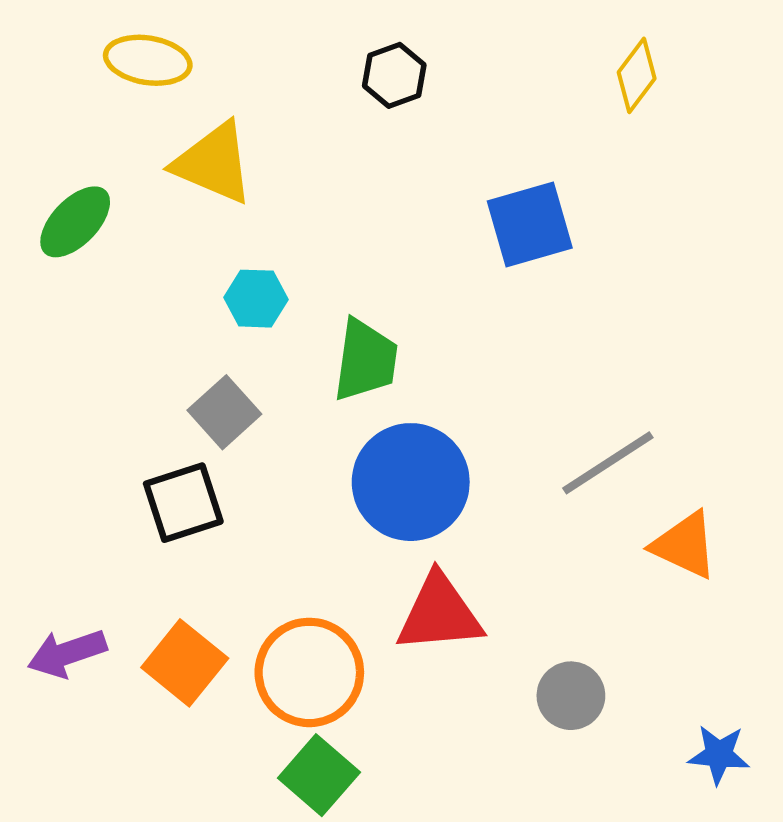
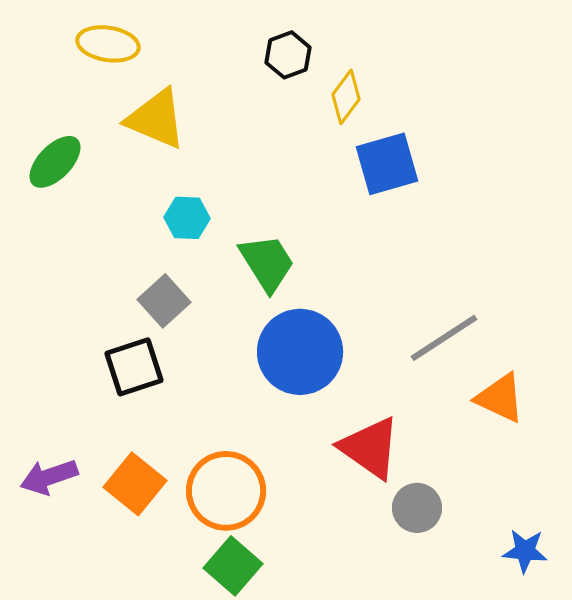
yellow diamond: (637, 75) -> (346, 97), moved
green trapezoid: (365, 360) -> (267, 263), turned -40
red triangle: (439, 614) -> (370, 448), moved, turned 40

